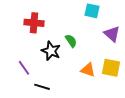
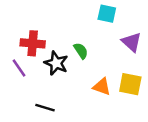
red cross: (34, 23) -> (33, 43), moved
purple line: (24, 68) -> (19, 68), moved

